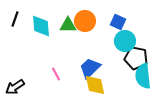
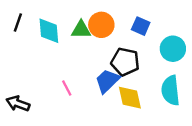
cyan circle: (125, 41) -> (173, 49), moved
black pentagon: (136, 58) -> (125, 62), moved
yellow diamond: (95, 85) -> (130, 98), moved
black arrow: (15, 87) -> (18, 104), turned 54

